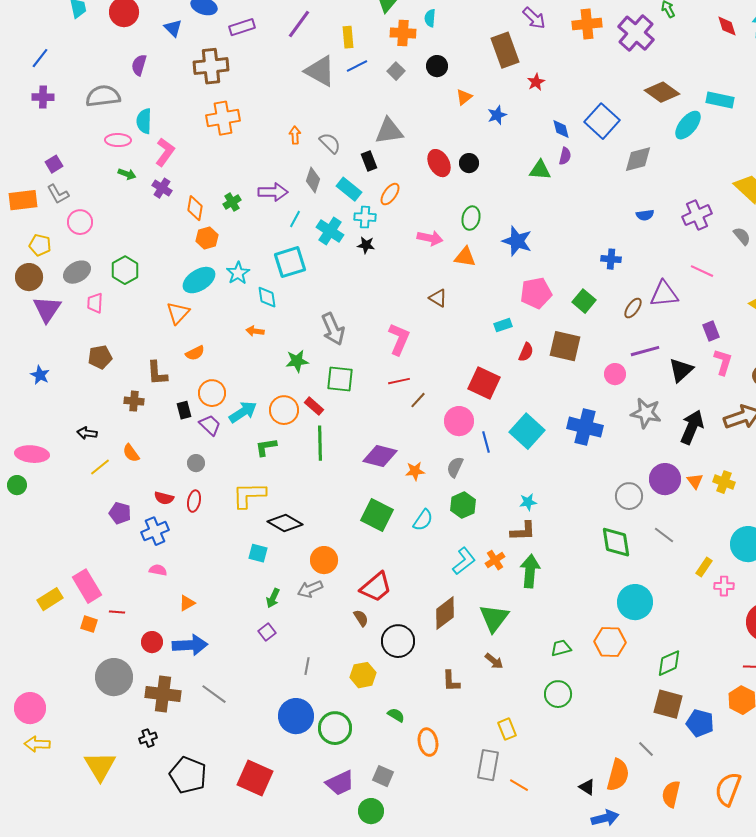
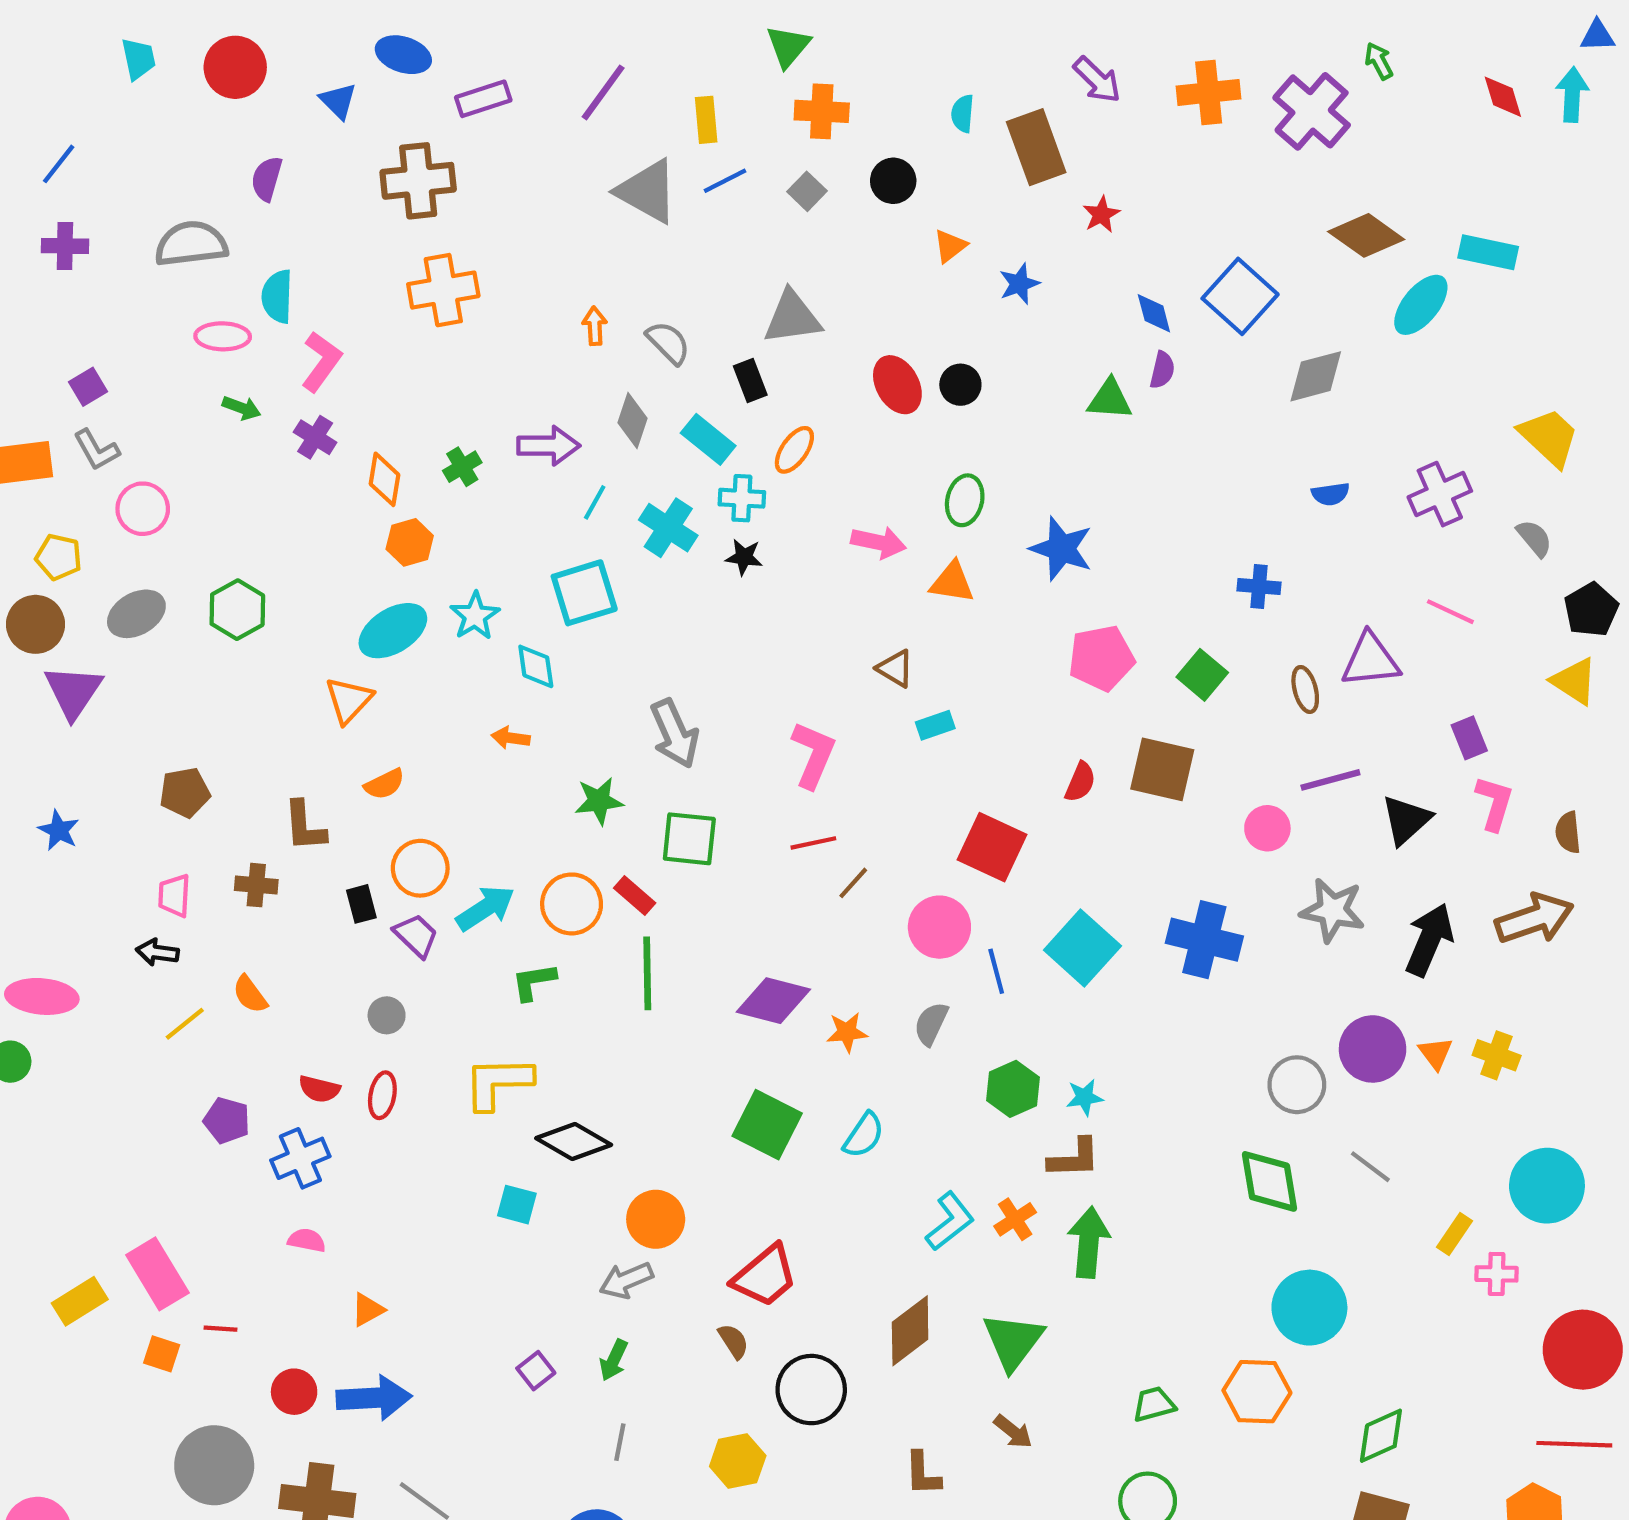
cyan semicircle: (430, 18) -> (963, 114), moved
pink trapezoid: (95, 303) -> (174, 896), moved
brown ellipse: (633, 308) -> (1305, 690), turned -50
cyan rectangle: (503, 325) -> (935, 725), moved
green hexagon: (463, 505) -> (1013, 1089), moved
green arrow: (273, 598) -> (614, 1360), moved

